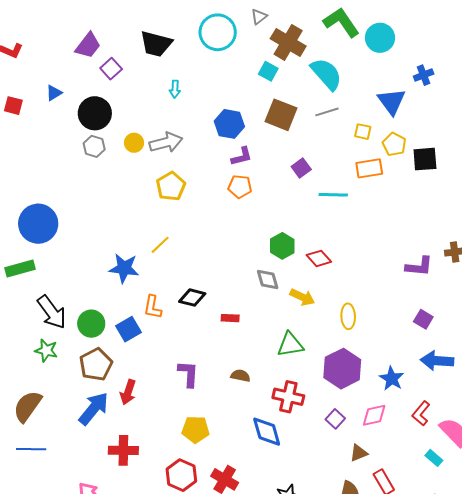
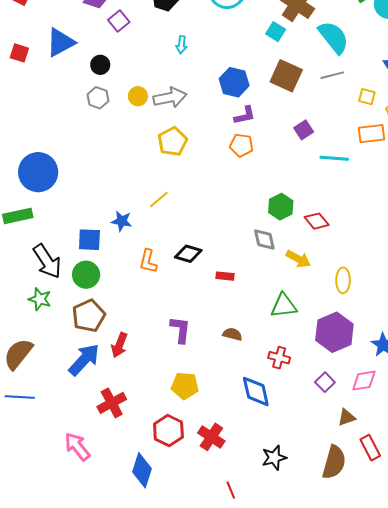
blue triangle: (54, 93) -> (60, 42), size x1.8
black circle: (95, 113) -> (100, 65), size x0.6
blue star: (124, 268) -> (122, 221), size x0.7
blue square: (128, 329) -> (89, 240), moved, turned 30
red cross: (288, 397) -> (279, 358), size x0.7
red cross: (123, 450) -> (112, 403), turned -32

